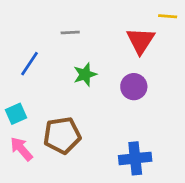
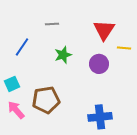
yellow line: (168, 16) -> (124, 48), moved

